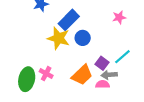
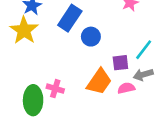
yellow star: (59, 38) -> (24, 30), moved, turned 30
purple square: (102, 63) -> (120, 63), turned -32
gray arrow: (109, 75) -> (143, 75), moved

